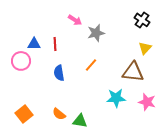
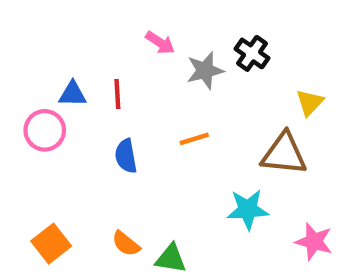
black cross: (142, 20) -> (252, 53), moved
orange line: (91, 65) -> (194, 139), turned 32
pink star: (147, 102) -> (314, 241), moved

